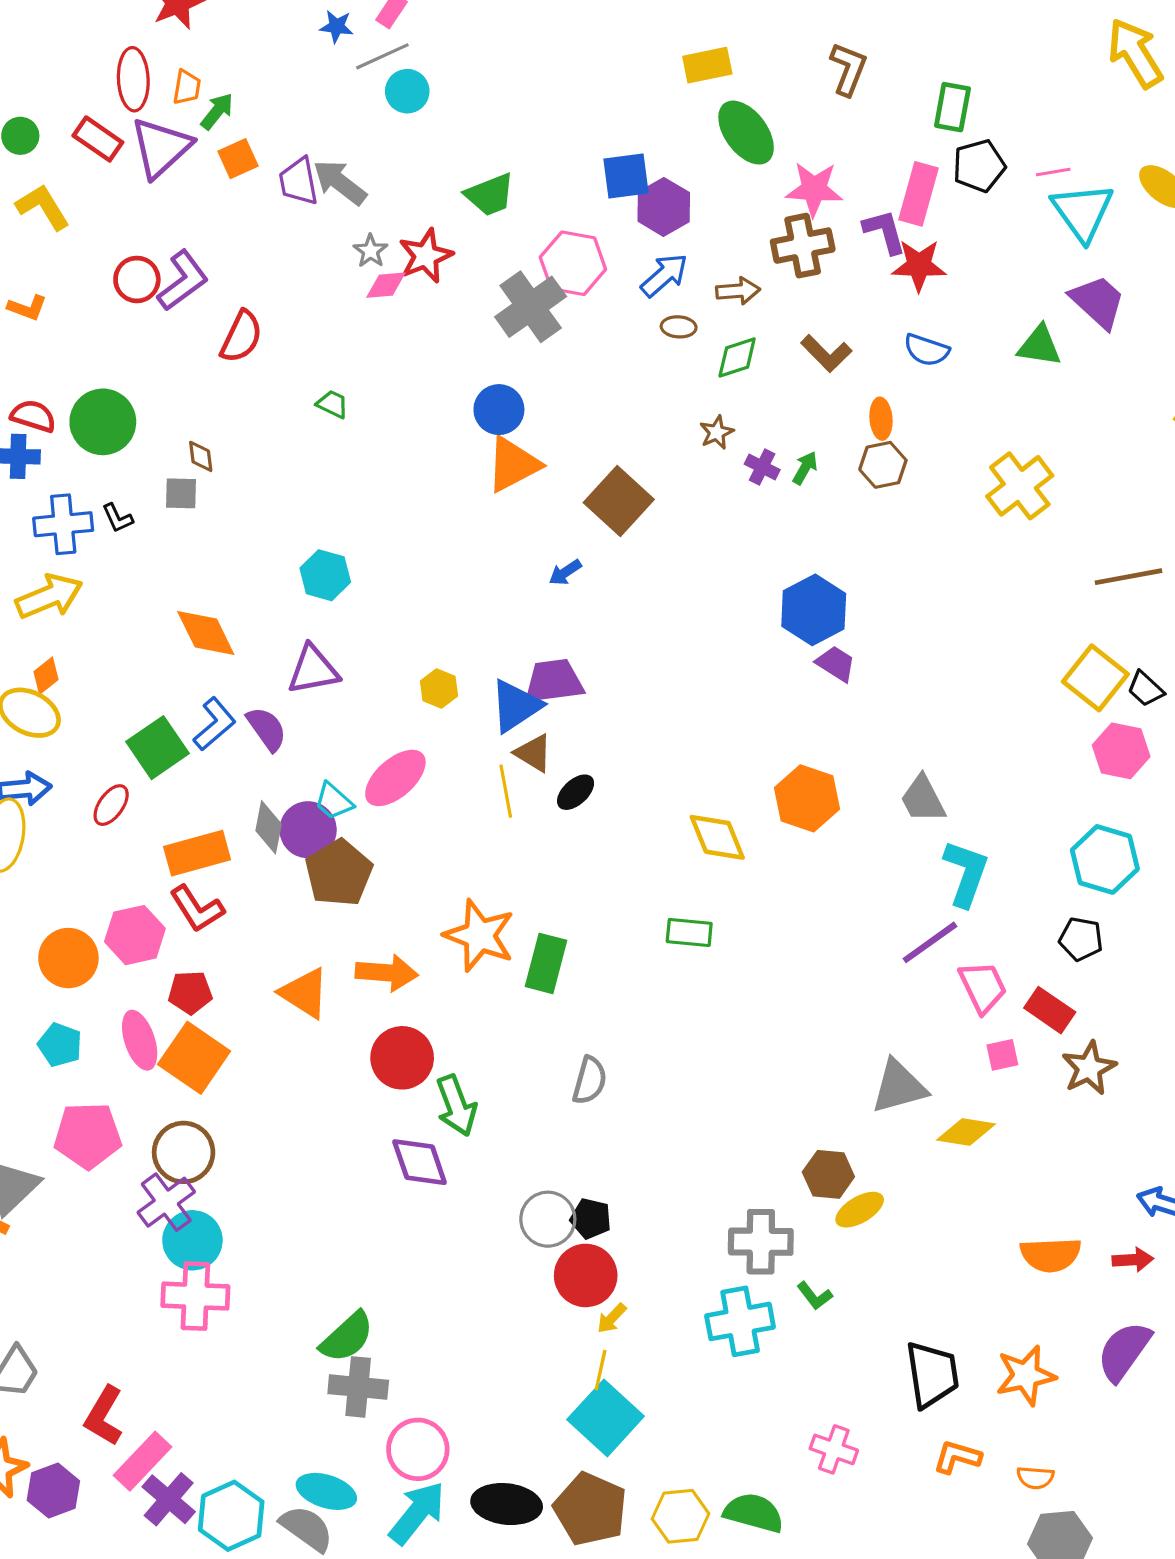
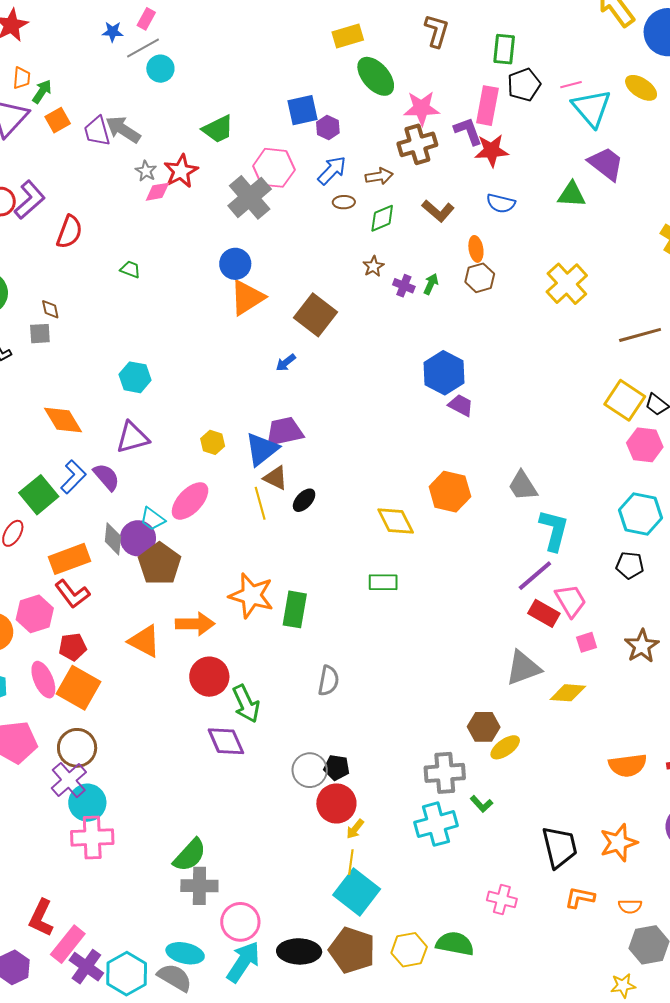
purple hexagon: (664, 207) -> (328, 128), size x0.7
red rectangle: (1050, 1010) -> (544, 613), moved

